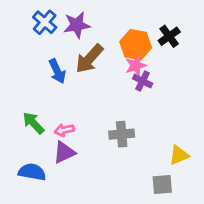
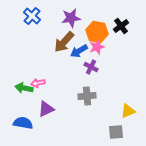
purple star: (77, 25) -> (71, 18), moved
blue arrow: (57, 71) -> (79, 51), moved, turned 84
purple cross: (143, 81) -> (91, 67), moved
green arrow: (33, 123) -> (24, 88), turned -36
pink arrow: (64, 130) -> (38, 83), moved

